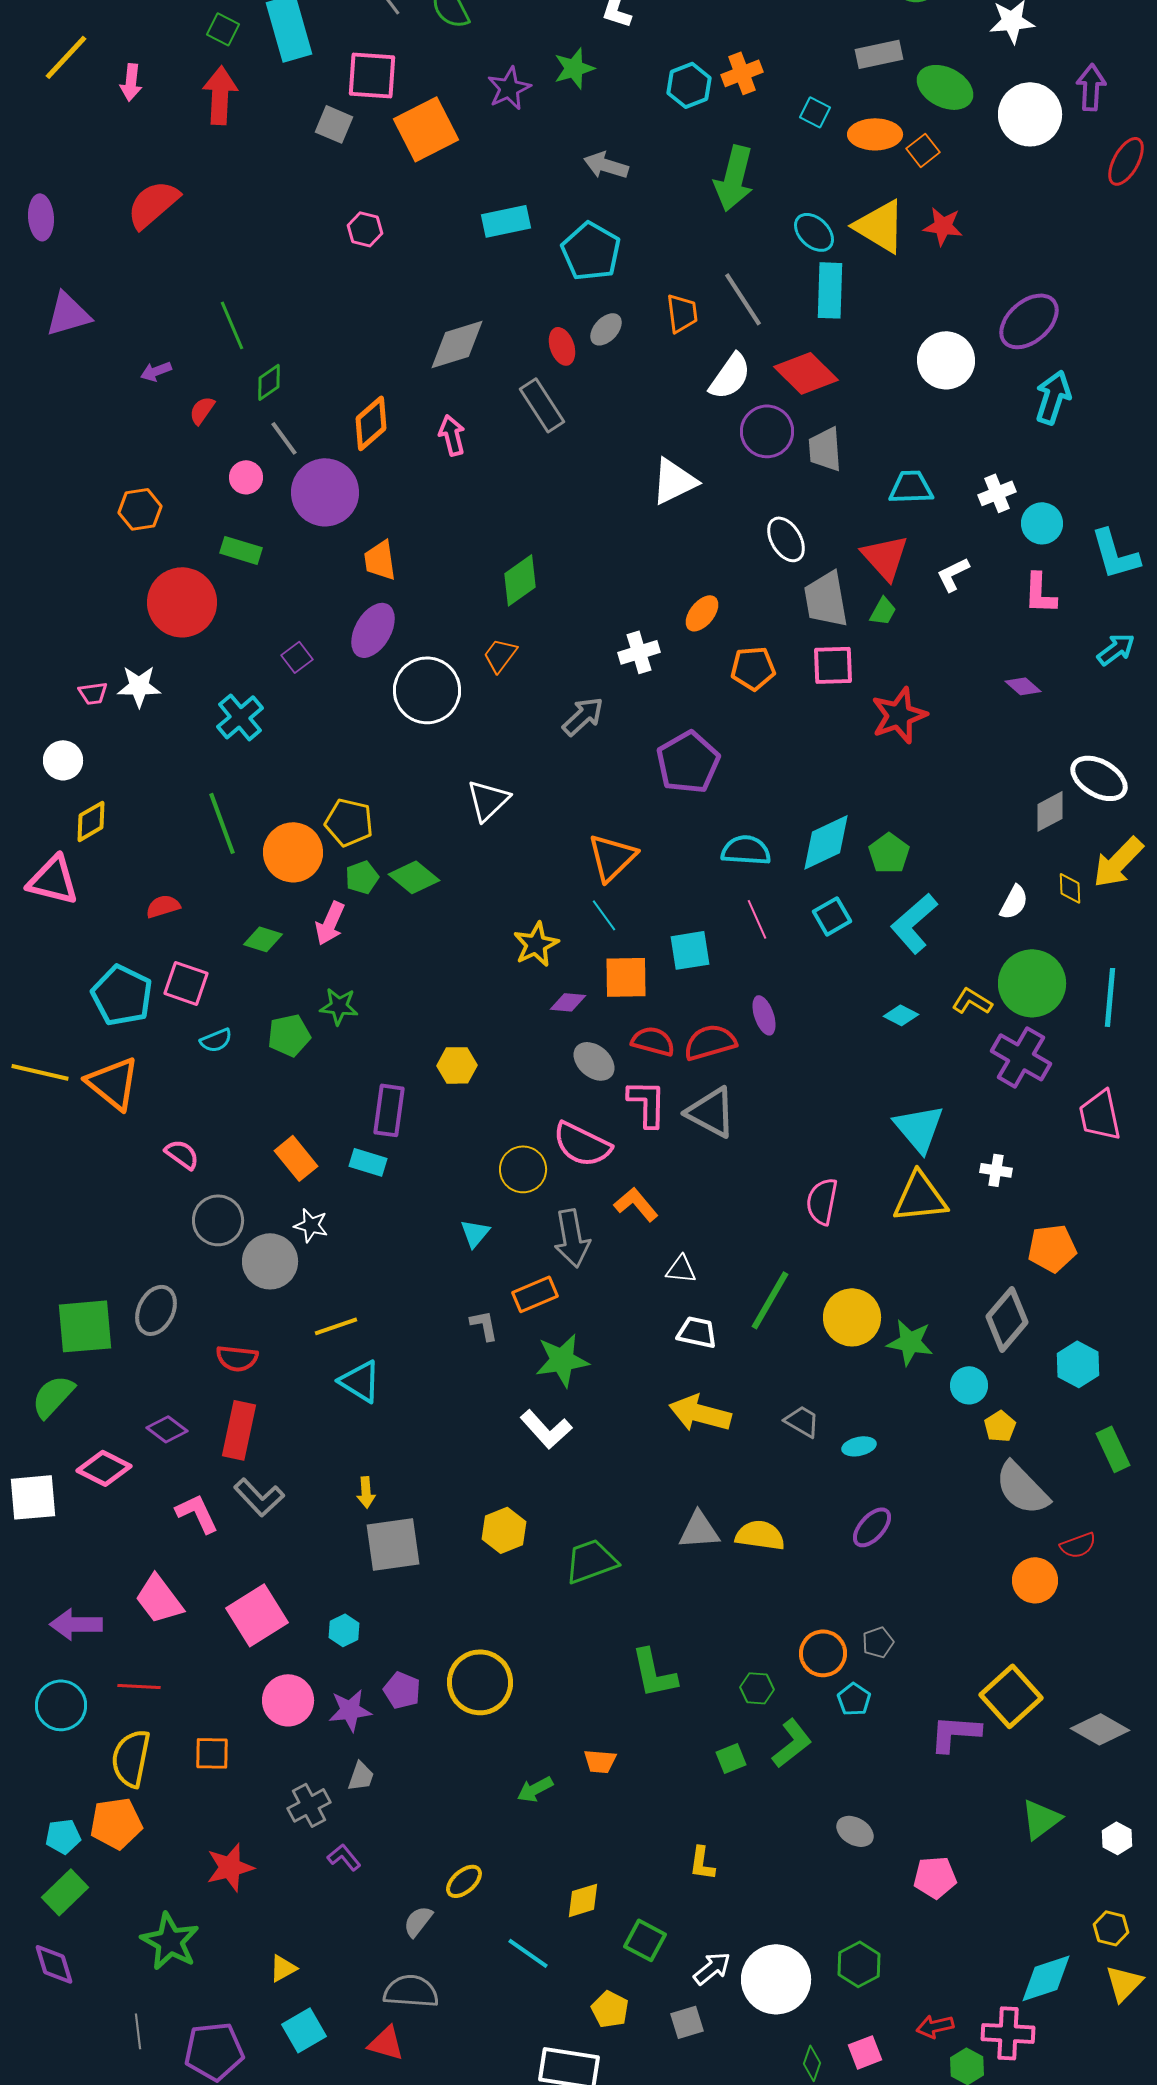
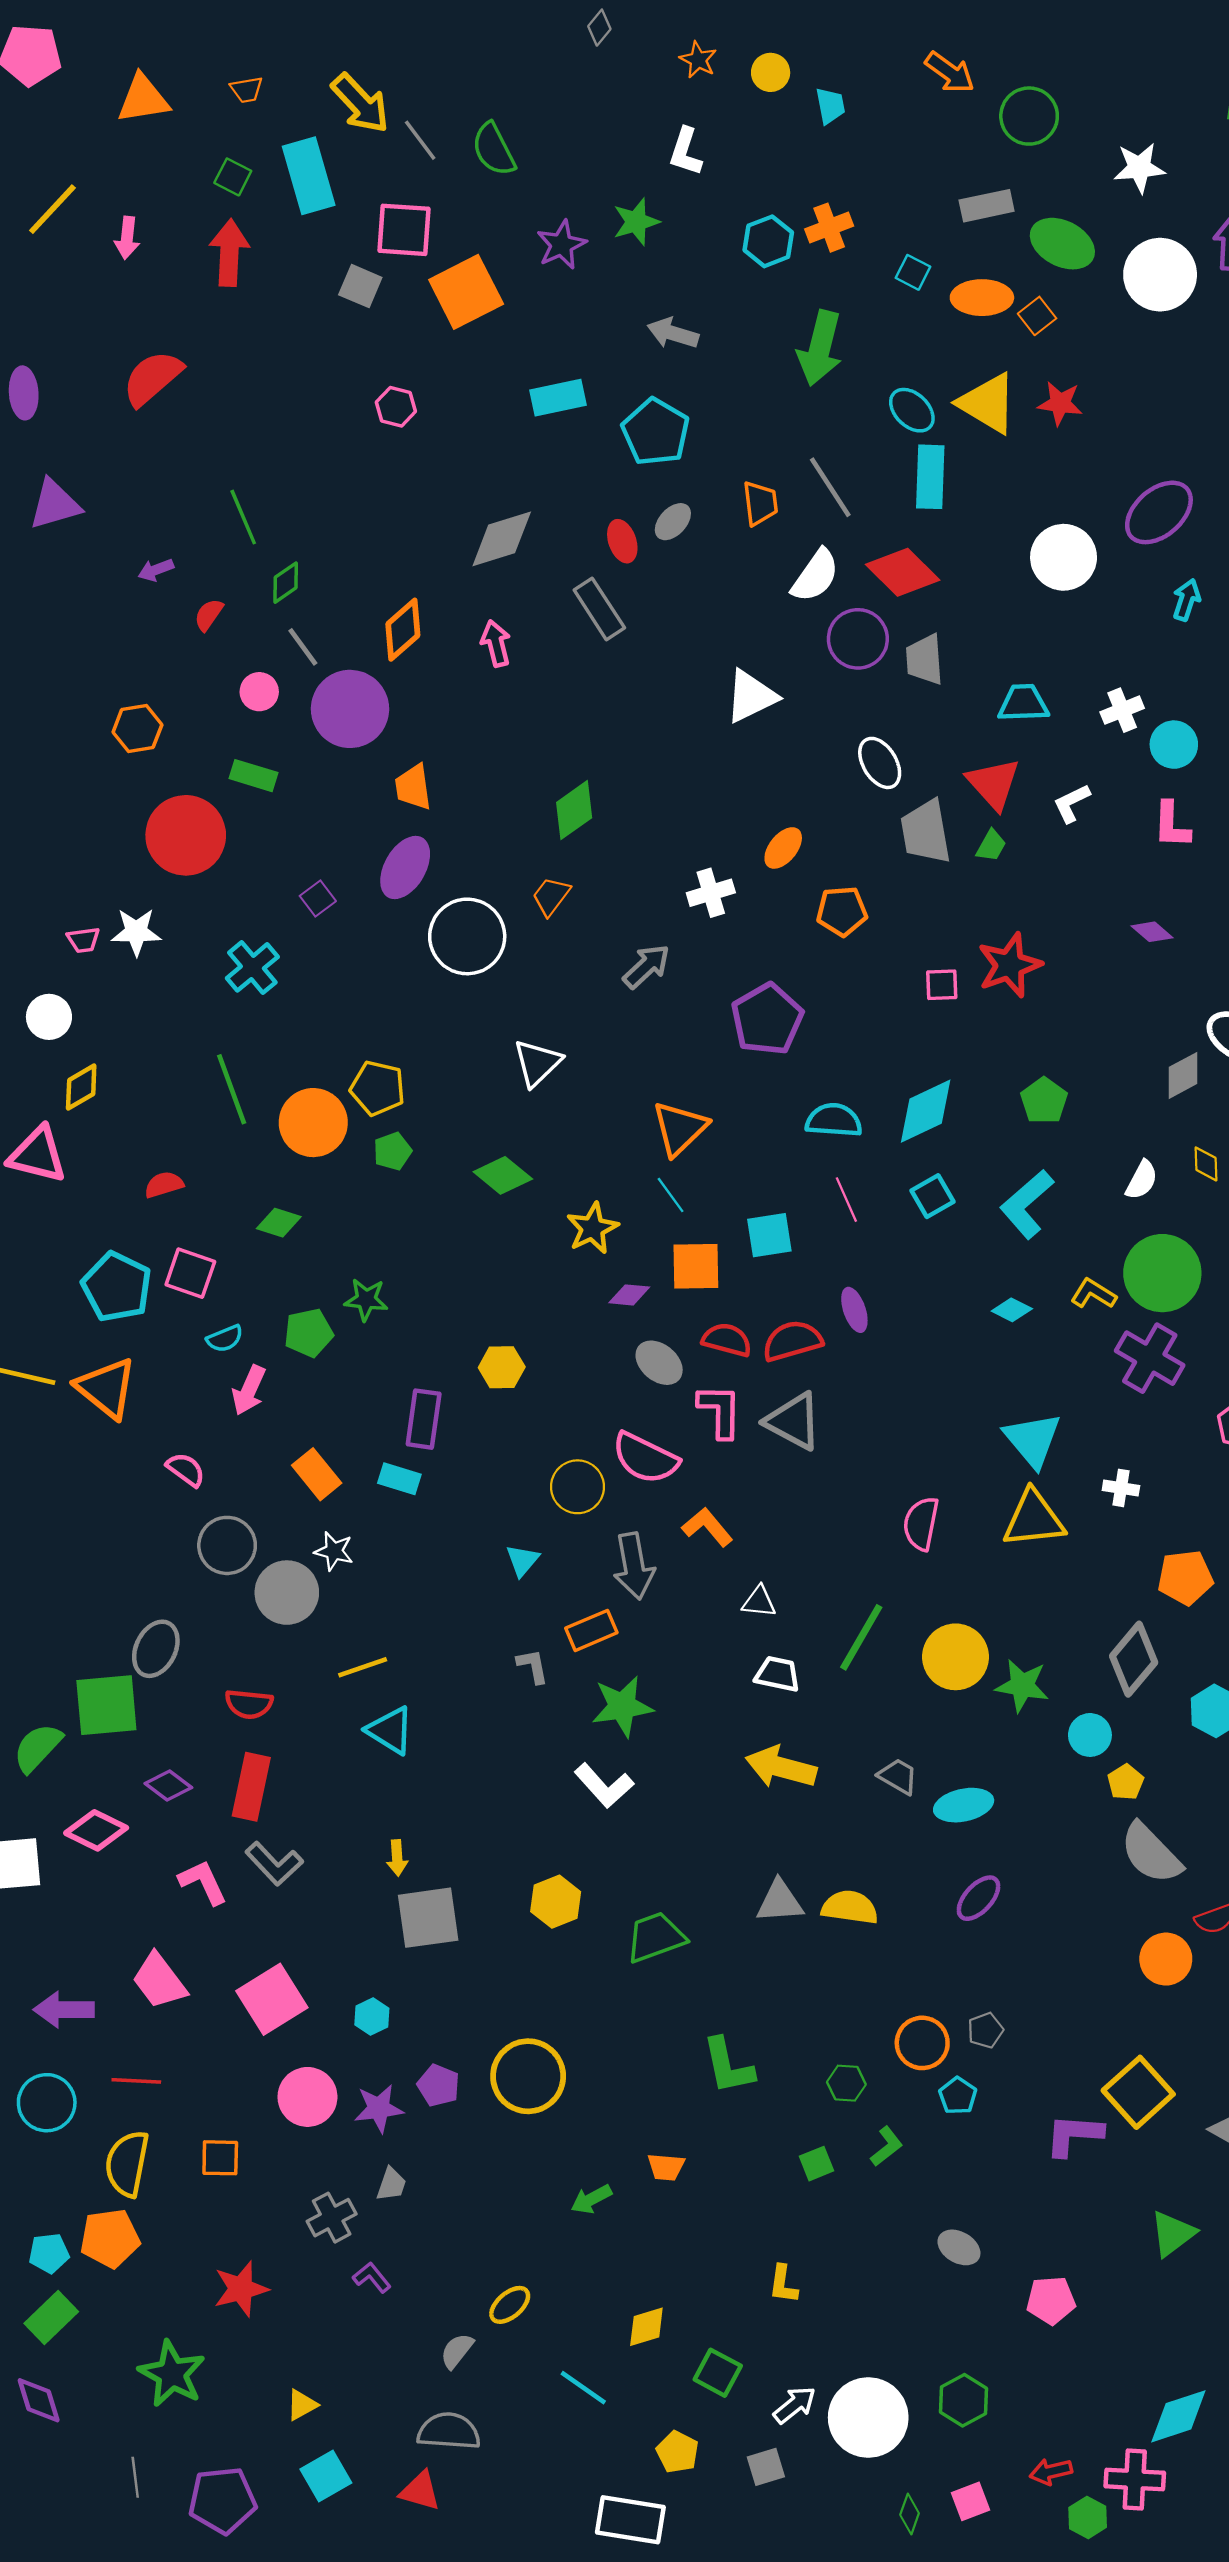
cyan arrow: (1053, 397) -> (1186, 600), size x0.7
pink square: (833, 665) -> (942, 985), moved, size x0.7
green pentagon: (889, 853) -> (1044, 1101), moved
green diamond: (414, 877) -> (503, 1175), moved
pink arrow: (330, 923) -> (249, 1390), moved
green square: (85, 1326) -> (106, 1705), moved
cyan ellipse: (859, 1446) -> (964, 1805), size x1.5
green L-shape: (792, 1743) -> (887, 2146), size x0.7

